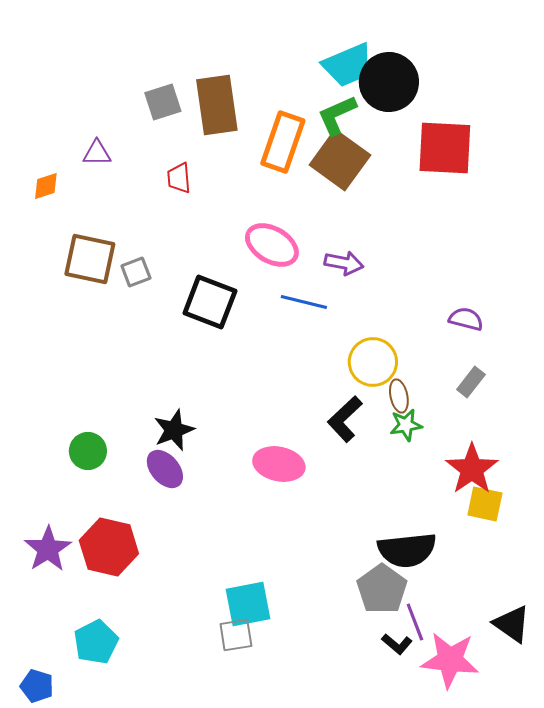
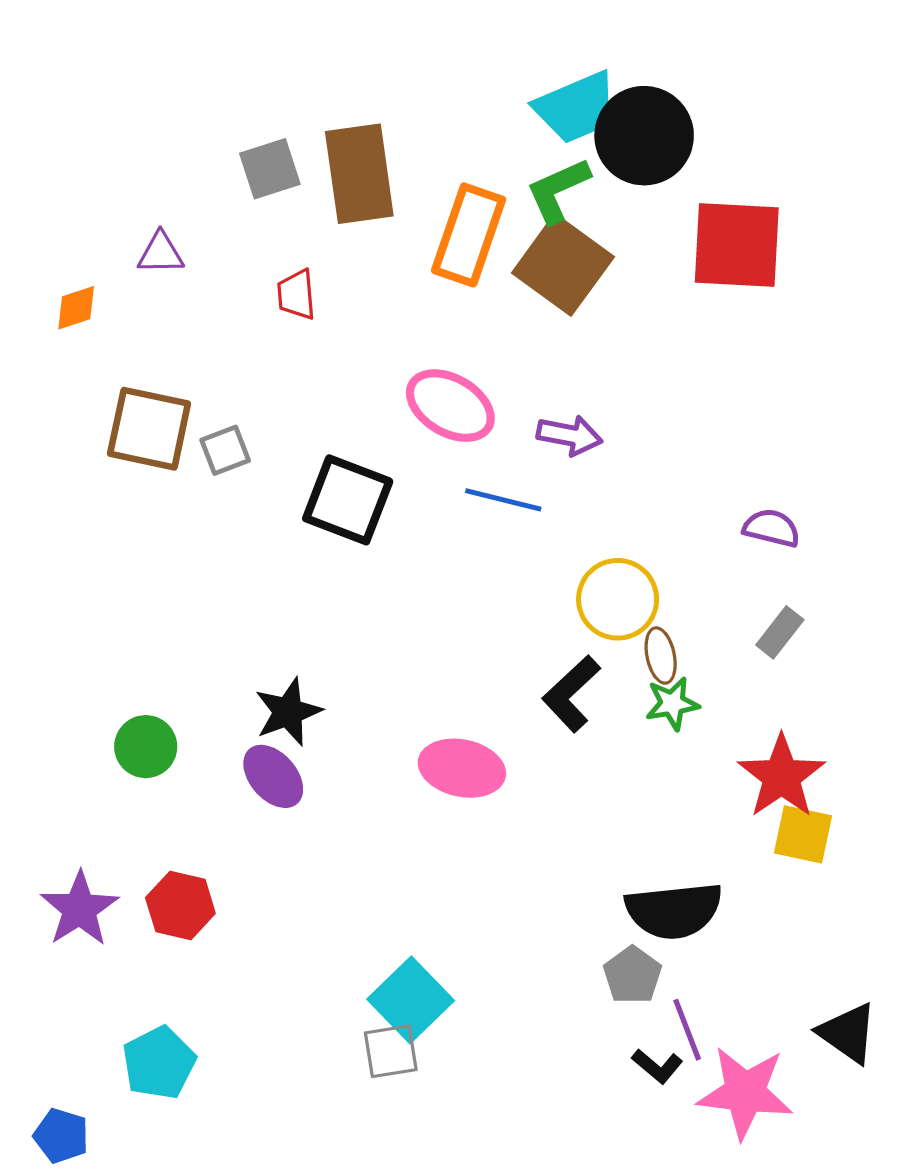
red hexagon: (109, 547) -> (180, 906), size x0.7
gray pentagon: (382, 589) -> (632, 975), size x0.7
cyan square: (248, 604) -> (411, 1000), turned -33

